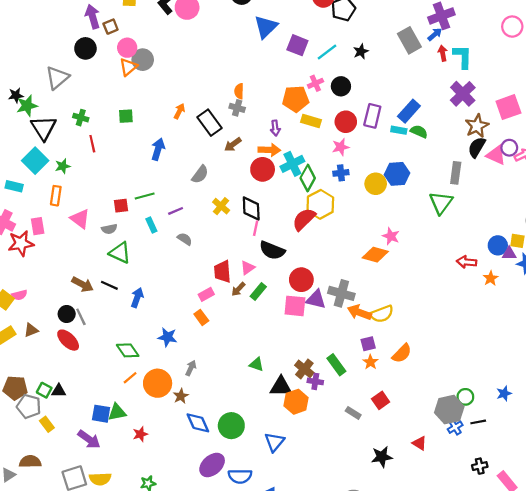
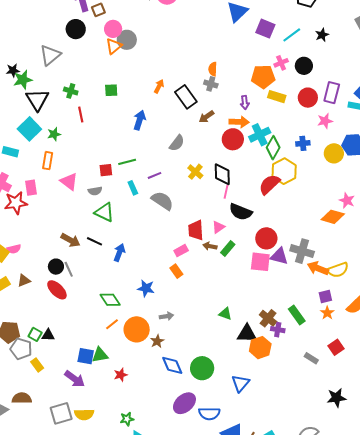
pink star: (341, 147) -> (325, 121), moved
gray semicircle: (185, 239) -> (162, 201), size x1.6
brown arrow: (238, 289) -> (210, 246), turned 56
gray arrow: (191, 368) -> (166, 316), turned 56

